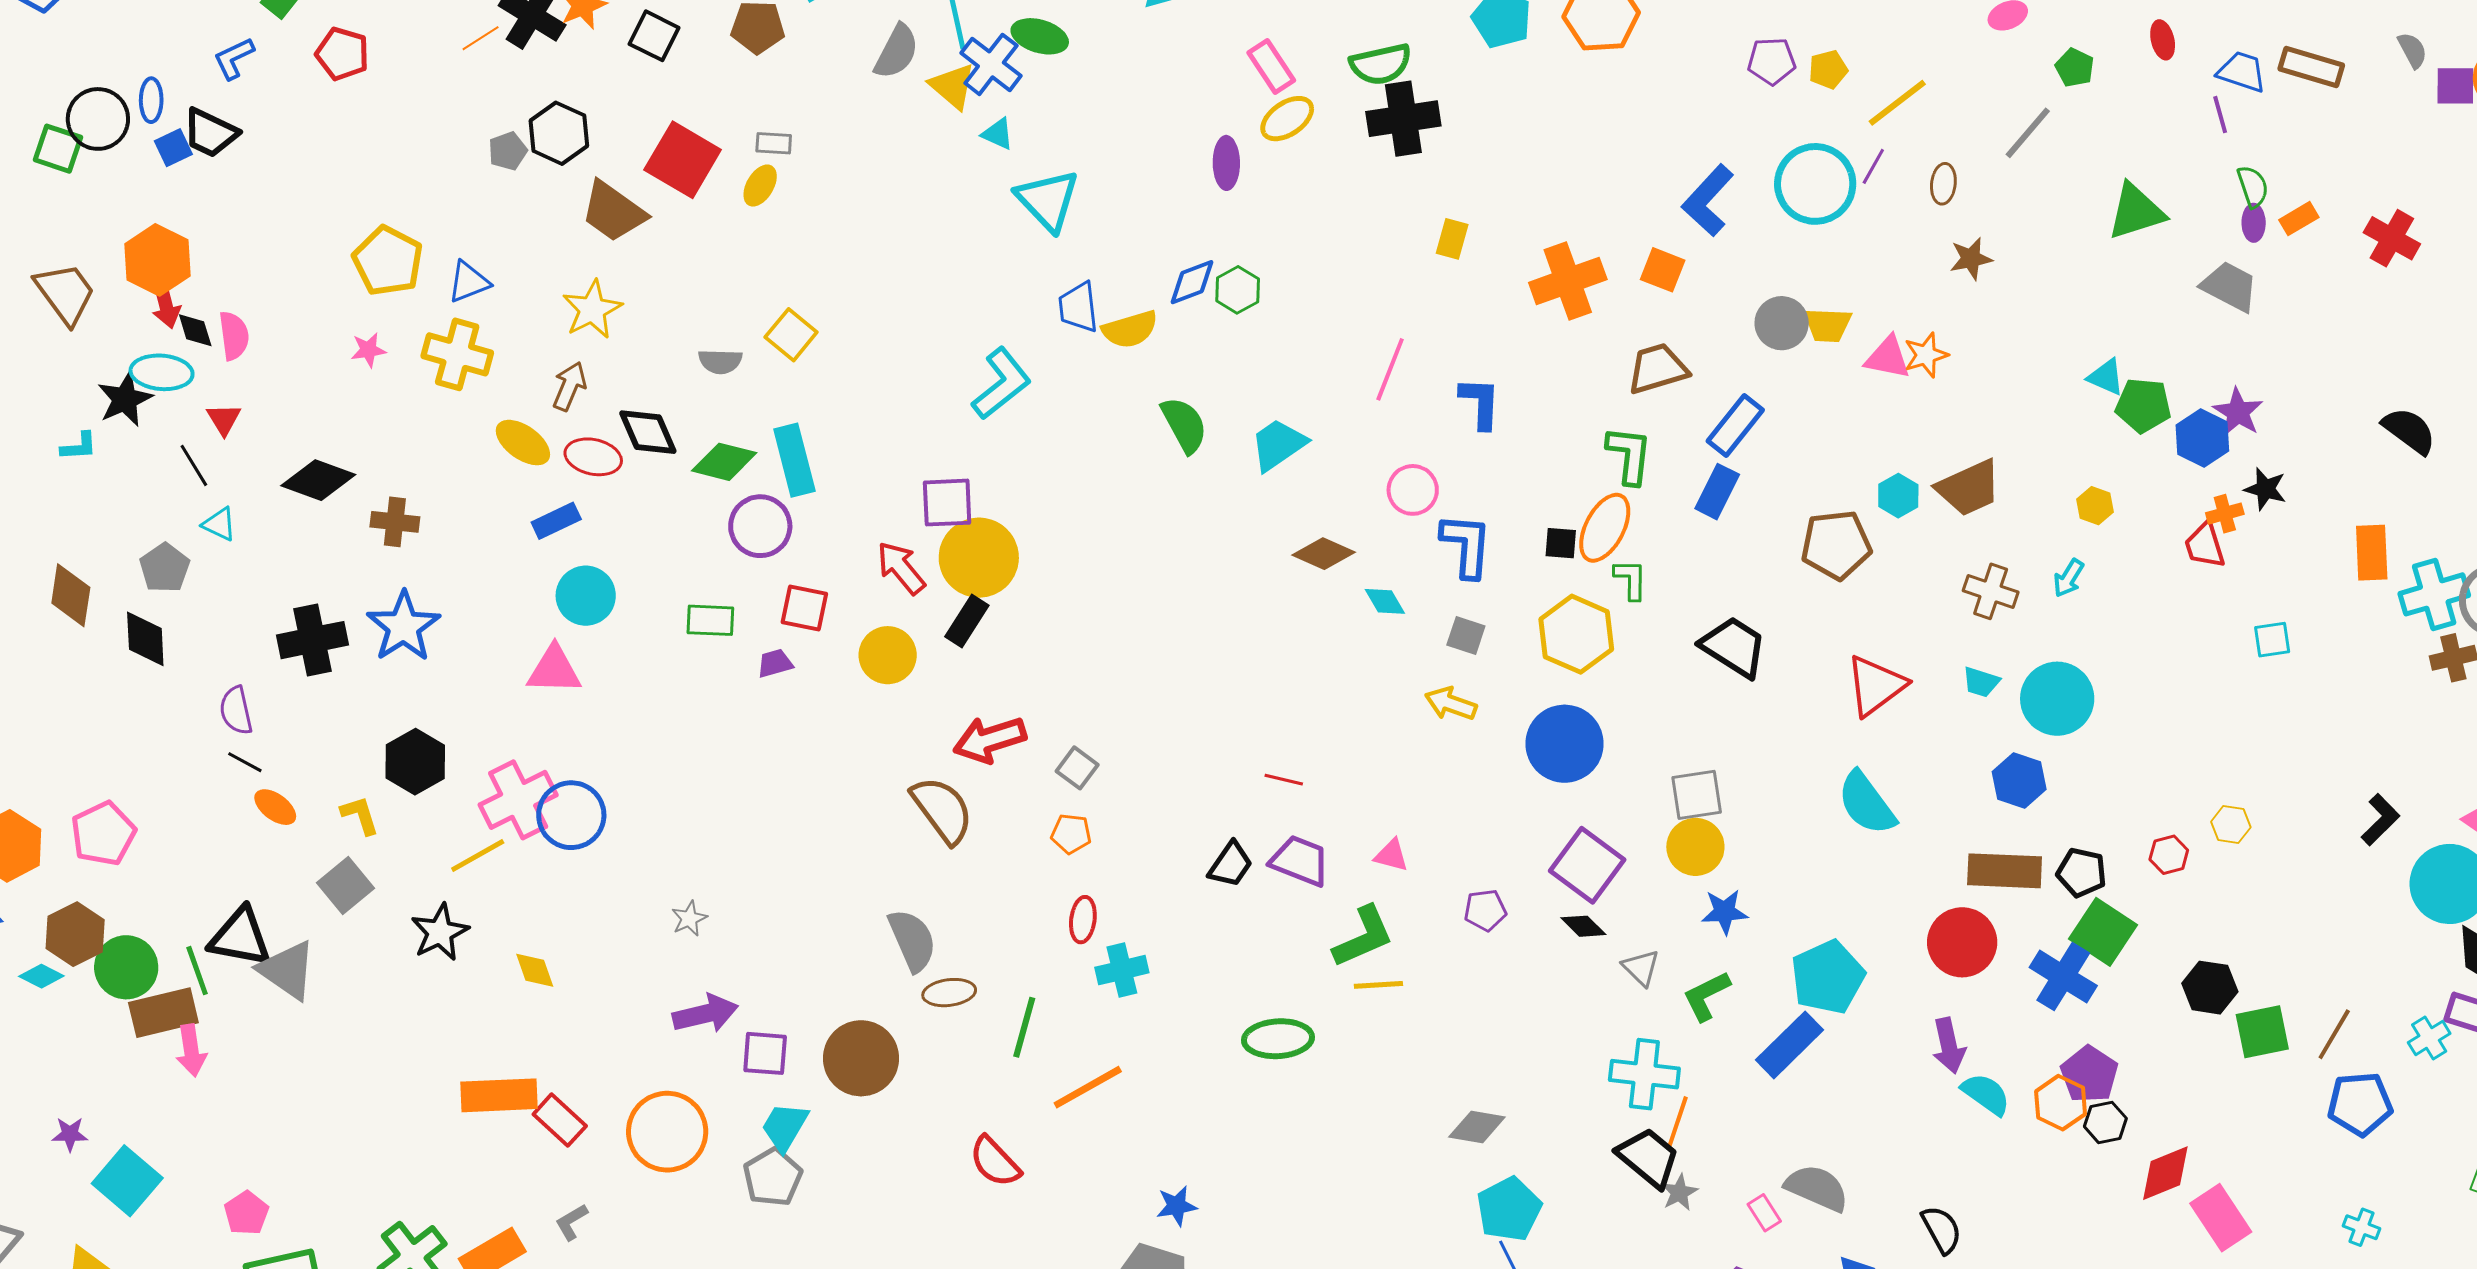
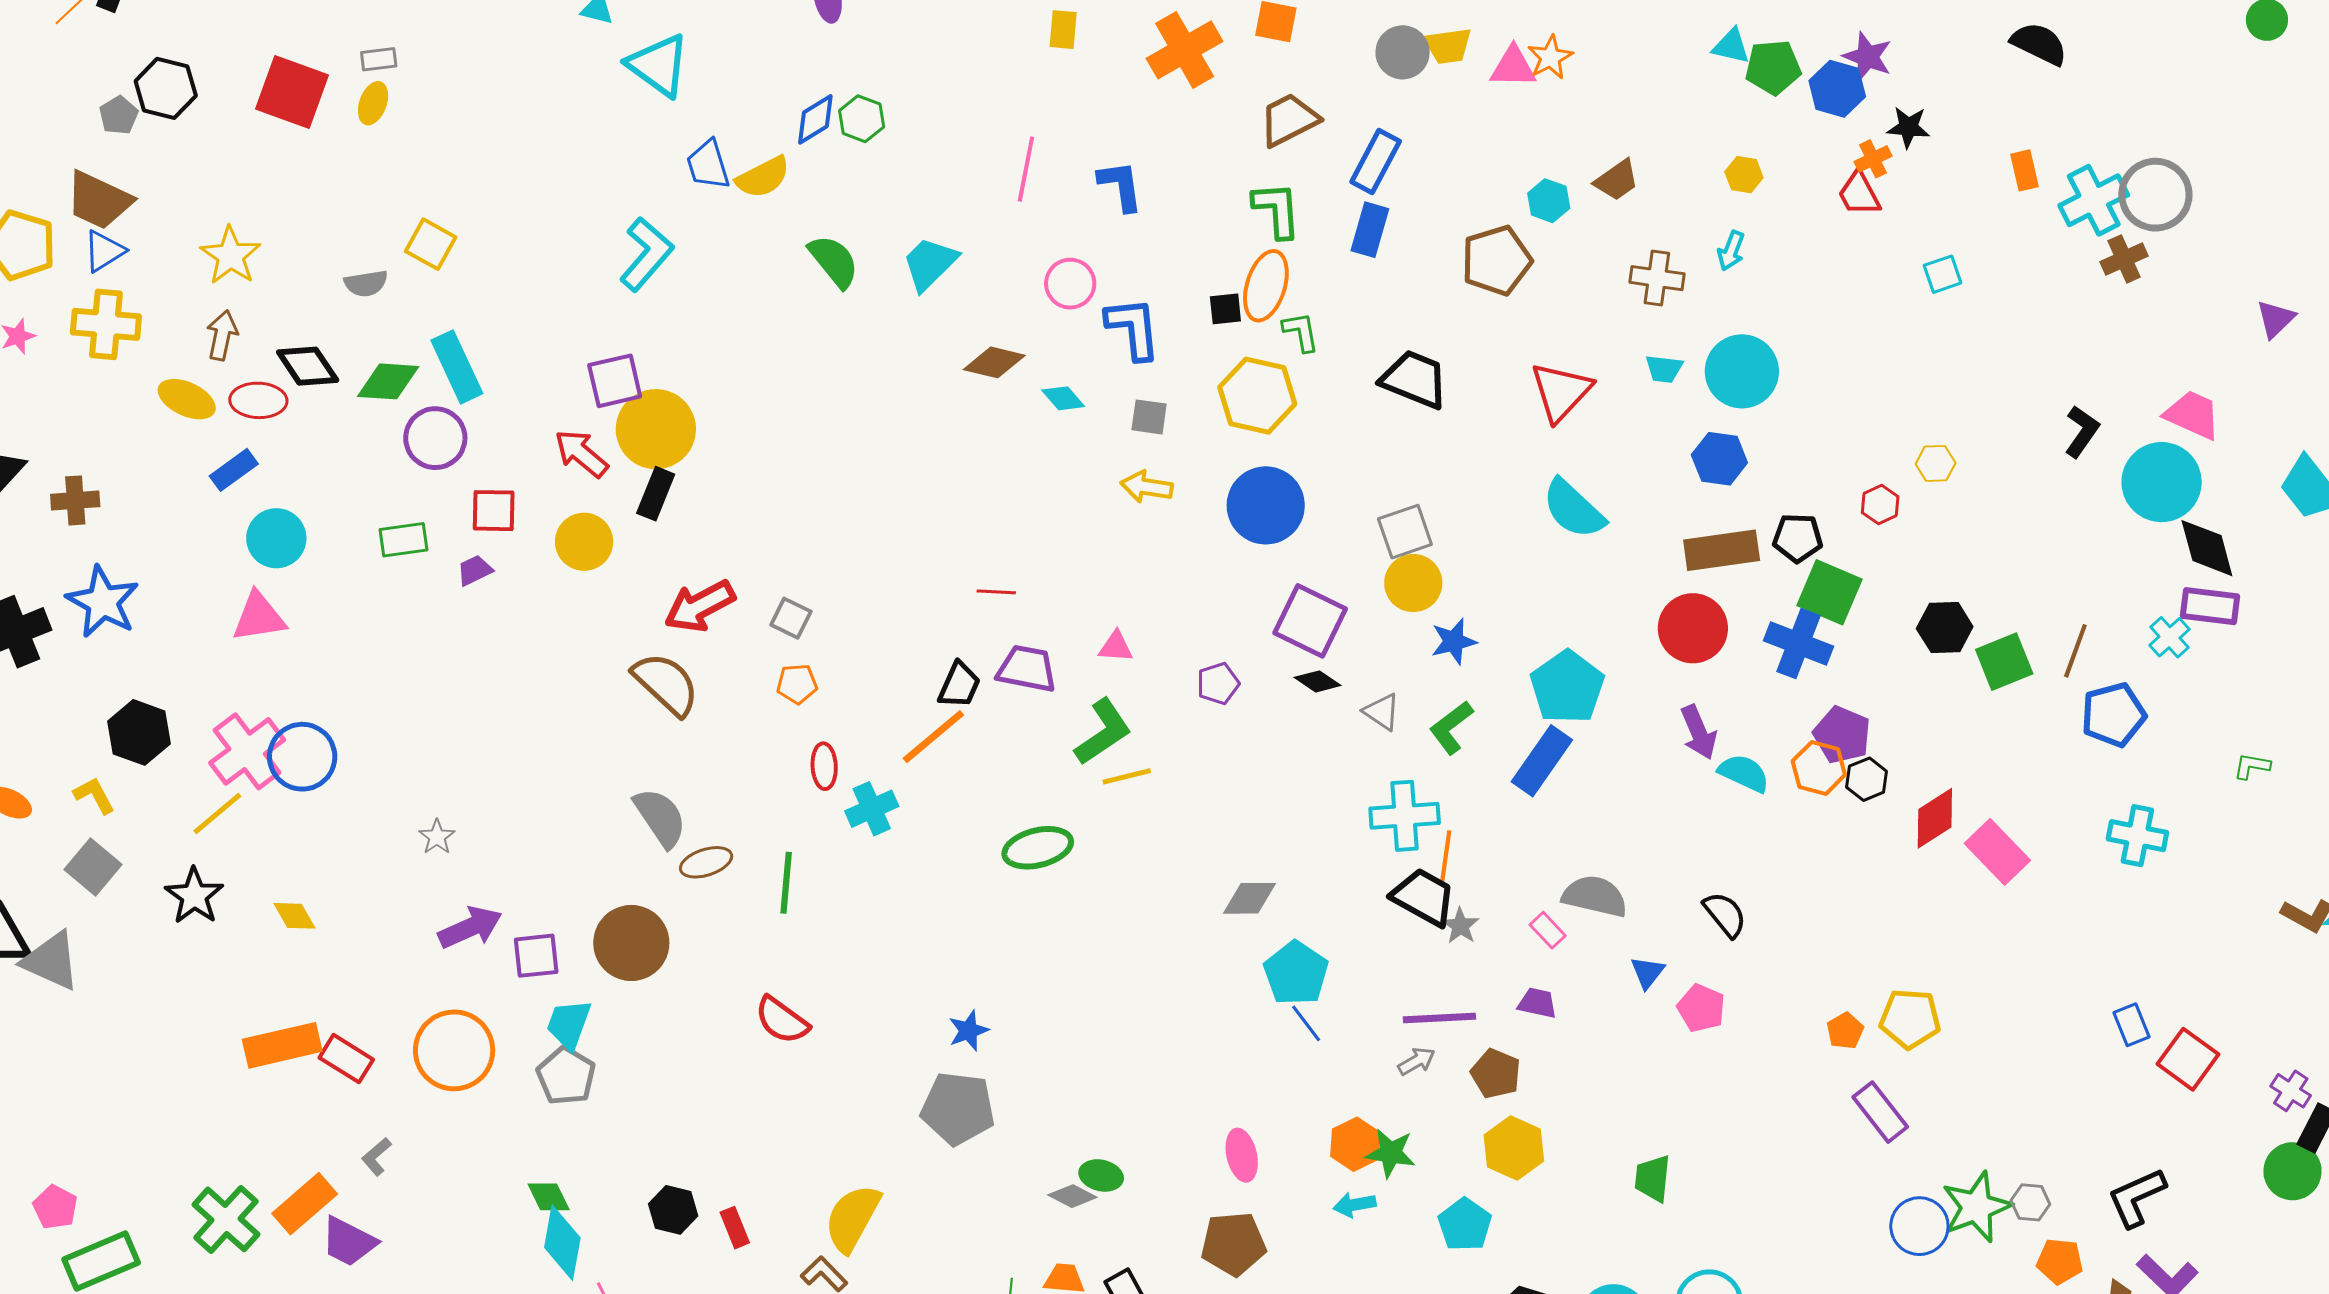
brown trapezoid: (613, 212) -> (99, 200), moved
brown trapezoid: (1969, 488) -> (1617, 180), size x0.7
orange rectangle: (2372, 553) -> (2025, 170), size x0.7
orange line: (1088, 1087) -> (933, 737), moved
cyan cross: (2361, 1227) -> (2137, 836), size x1.6

